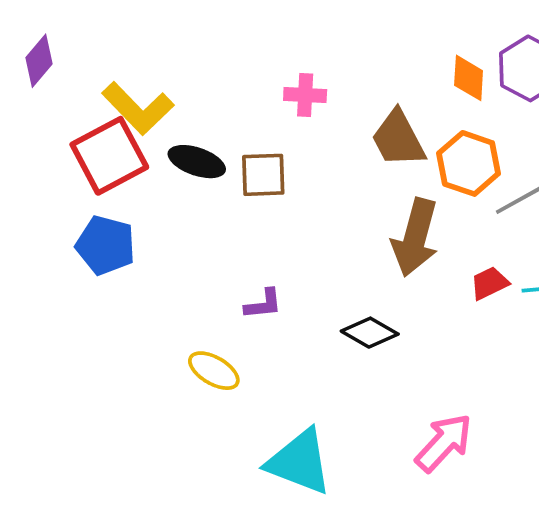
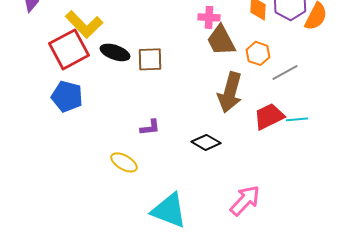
pink cross: (305, 95) -> (209, 17), moved
orange hexagon: (469, 163) -> (258, 53), size x0.7
red trapezoid: (489, 283) -> (269, 116), size x1.5

